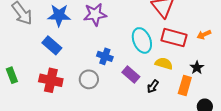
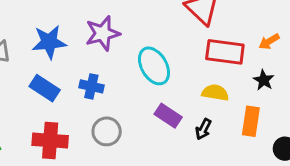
cyan ellipse: (142, 40) -> (154, 66), moved
blue cross: (105, 56) -> (91, 86), moved
black star: (197, 68) -> (264, 80), moved

